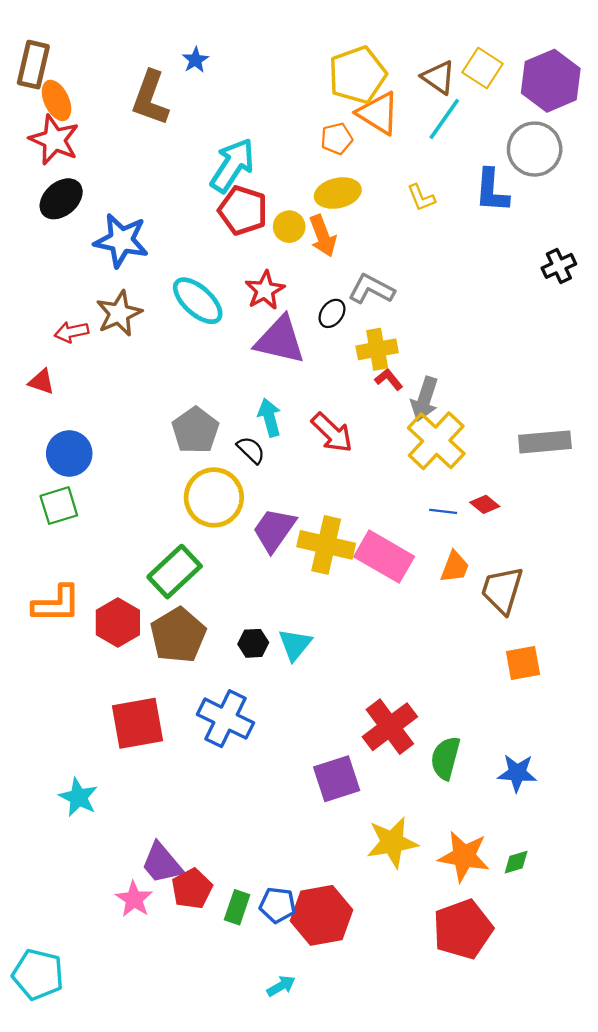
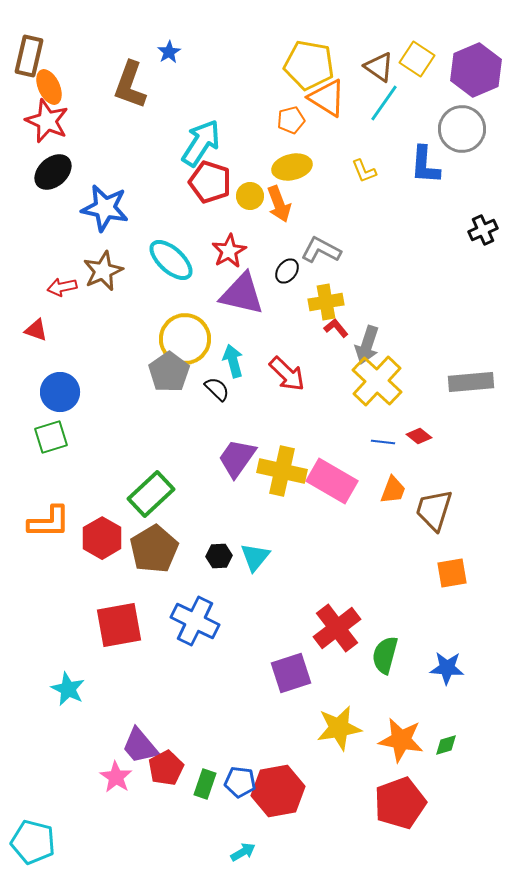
yellow pentagon: (357, 75) -> (309, 65), turned 30
yellow circle: (214, 497) -> (185, 339), moved

